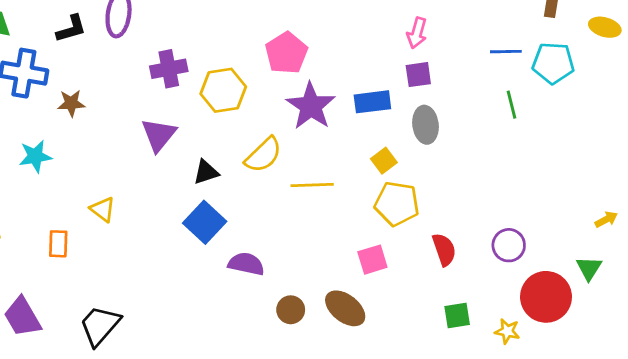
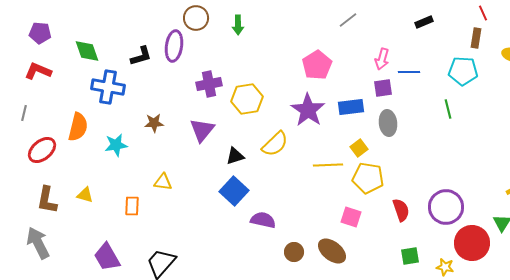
blue line: (506, 52) -> (409, 72), moved
pink pentagon: (286, 53) -> (317, 65), moved
cyan pentagon: (553, 63) -> (463, 71), moved
brown star: (71, 103) -> (154, 123), moved
yellow line: (312, 185) -> (328, 165), moved
yellow triangle: (103, 209) -> (163, 182), turned -30
purple circle: (509, 245) -> (446, 207), size x1.5
pink square: (372, 260) -> (351, 217), turned 35

